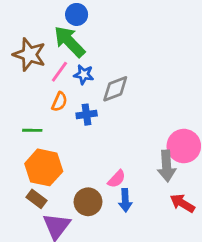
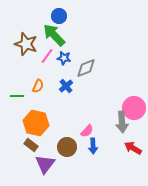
orange semicircle: (59, 102) -> (38, 86), moved
blue cross: (87, 115) -> (66, 86), turned -32
green line: (32, 130) -> (17, 96), moved

